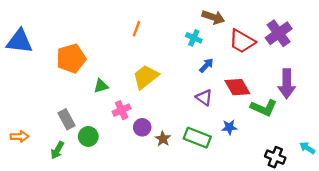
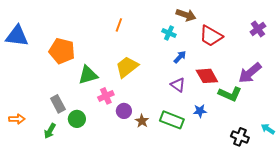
purple cross: (279, 33) -> (258, 29), moved, size x0.7
orange pentagon: (71, 58) -> (62, 51), turned 30
purple arrow: (287, 84) -> (250, 73), turned 50
green triangle: (101, 86) -> (88, 75), size x1.5

